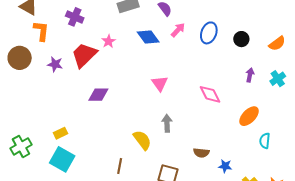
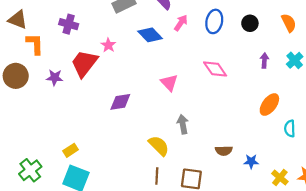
orange semicircle: (277, 43) -> (289, 23), turned -72
pink diamond: (210, 94) -> (215, 69), moved
purple diamond: (98, 95) -> (120, 102), moved
brown line: (120, 166) -> (157, 176), moved

